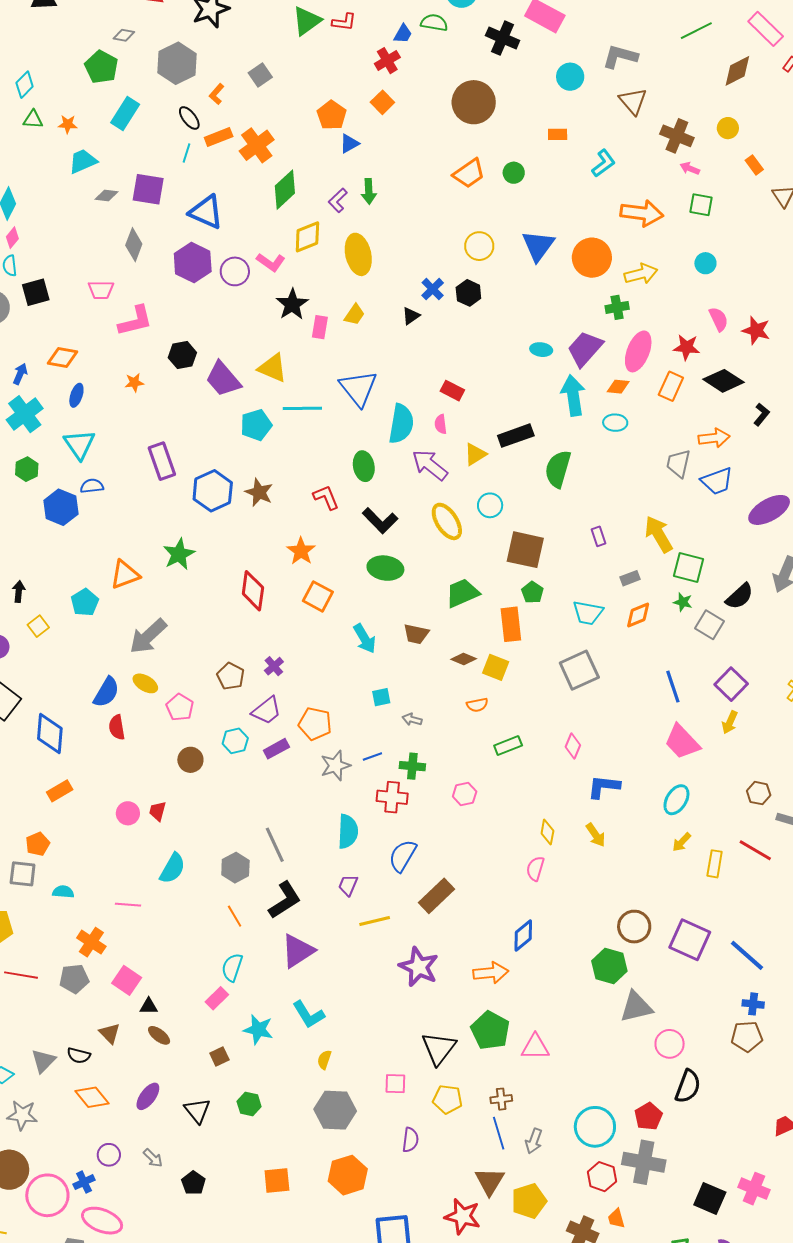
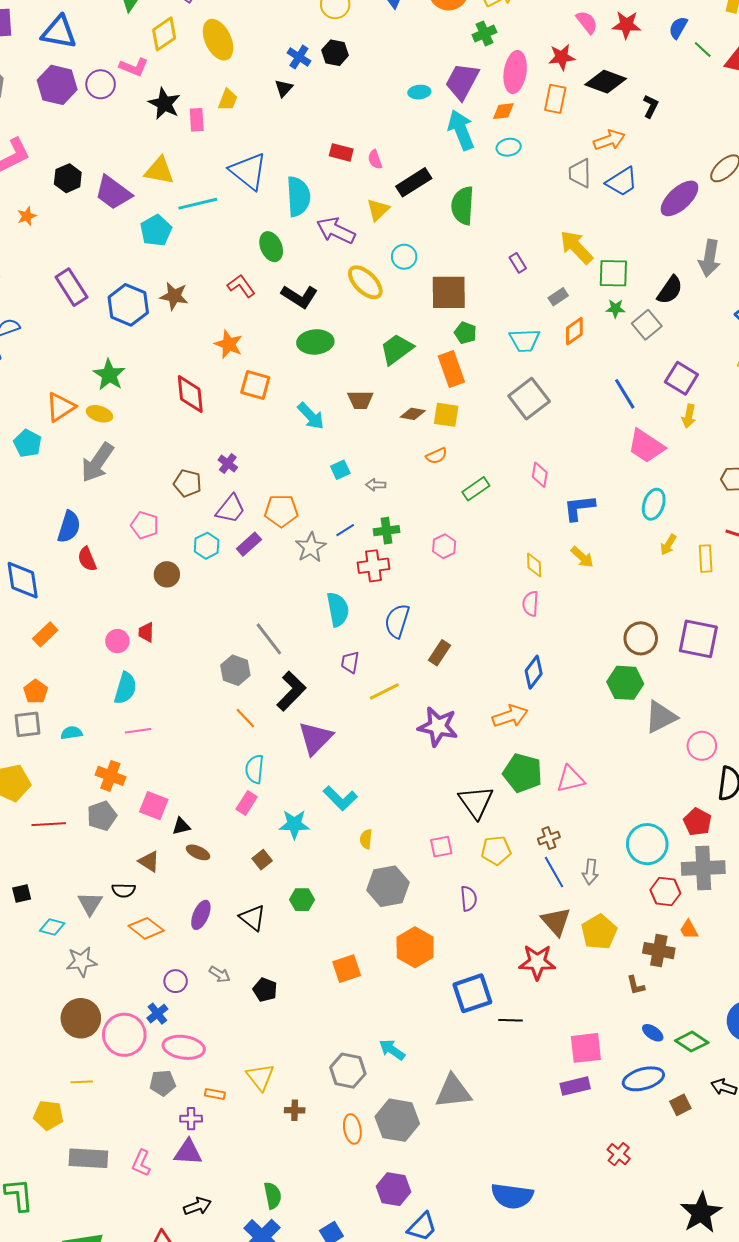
pink semicircle: (441, 424) -> (375, 159), moved
gray square: (709, 625) -> (647, 325), turned 32
yellow ellipse: (145, 683) -> (99, 414), moved
cyan semicircle: (173, 868) -> (125, 688), moved
brown rectangle: (437, 896) -> (439, 653), size x0.7

